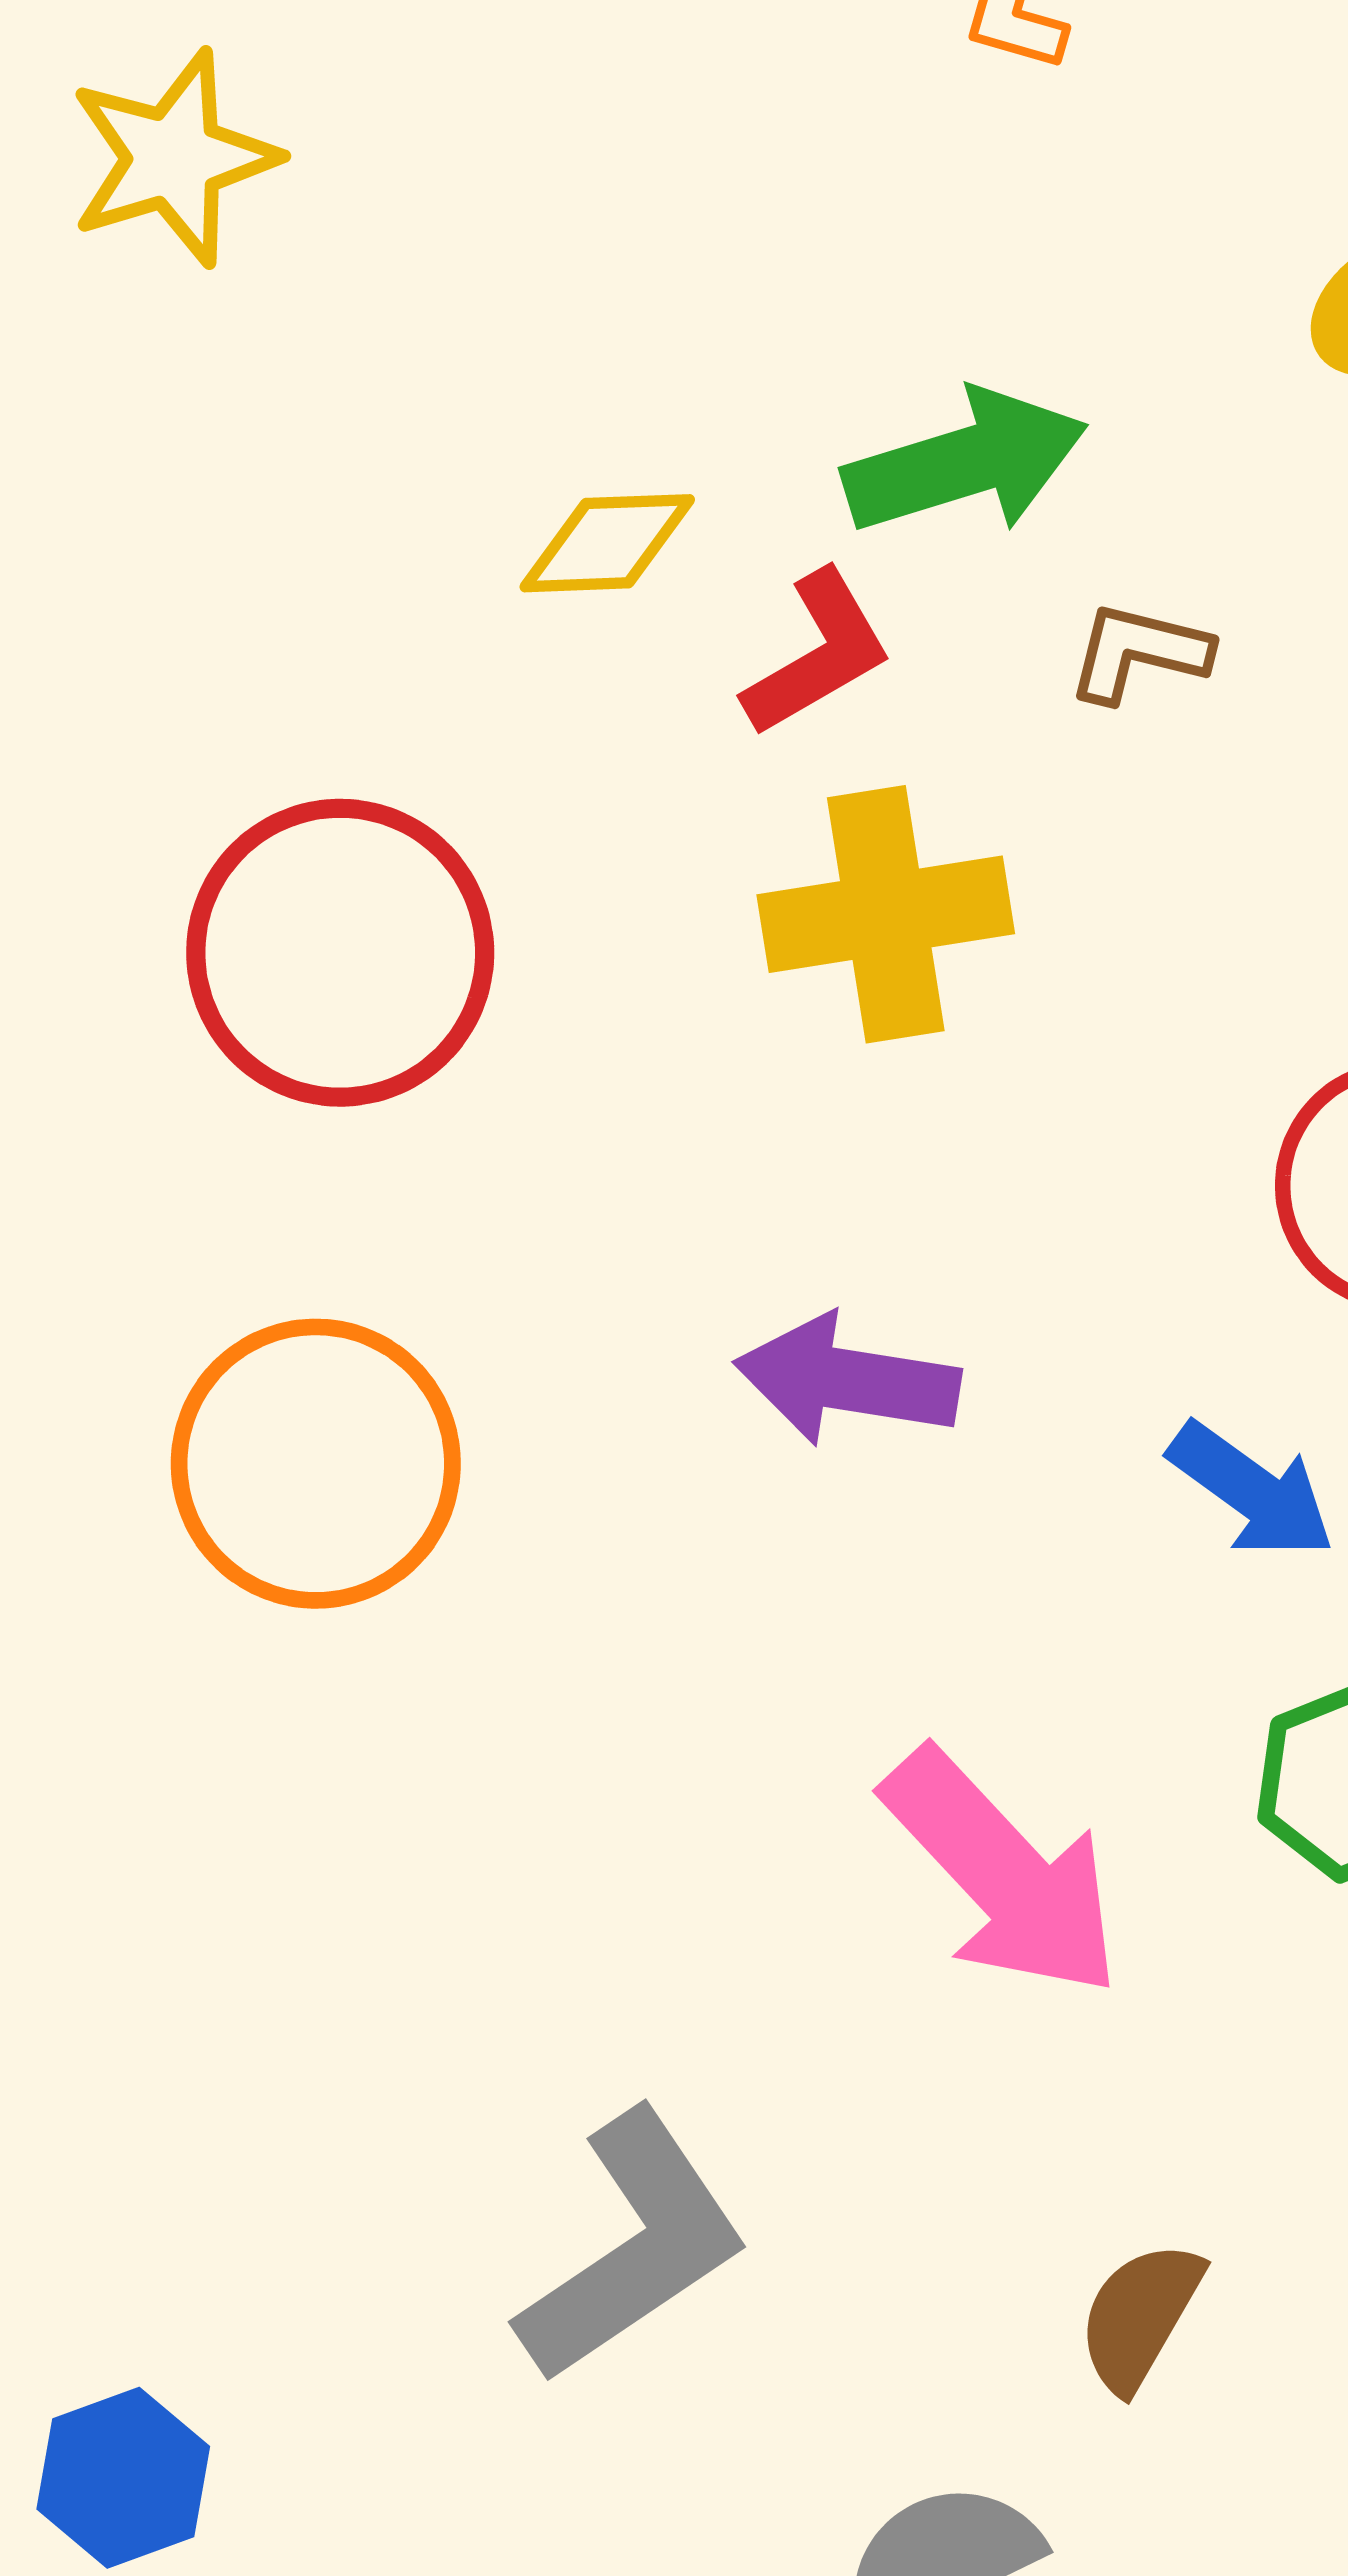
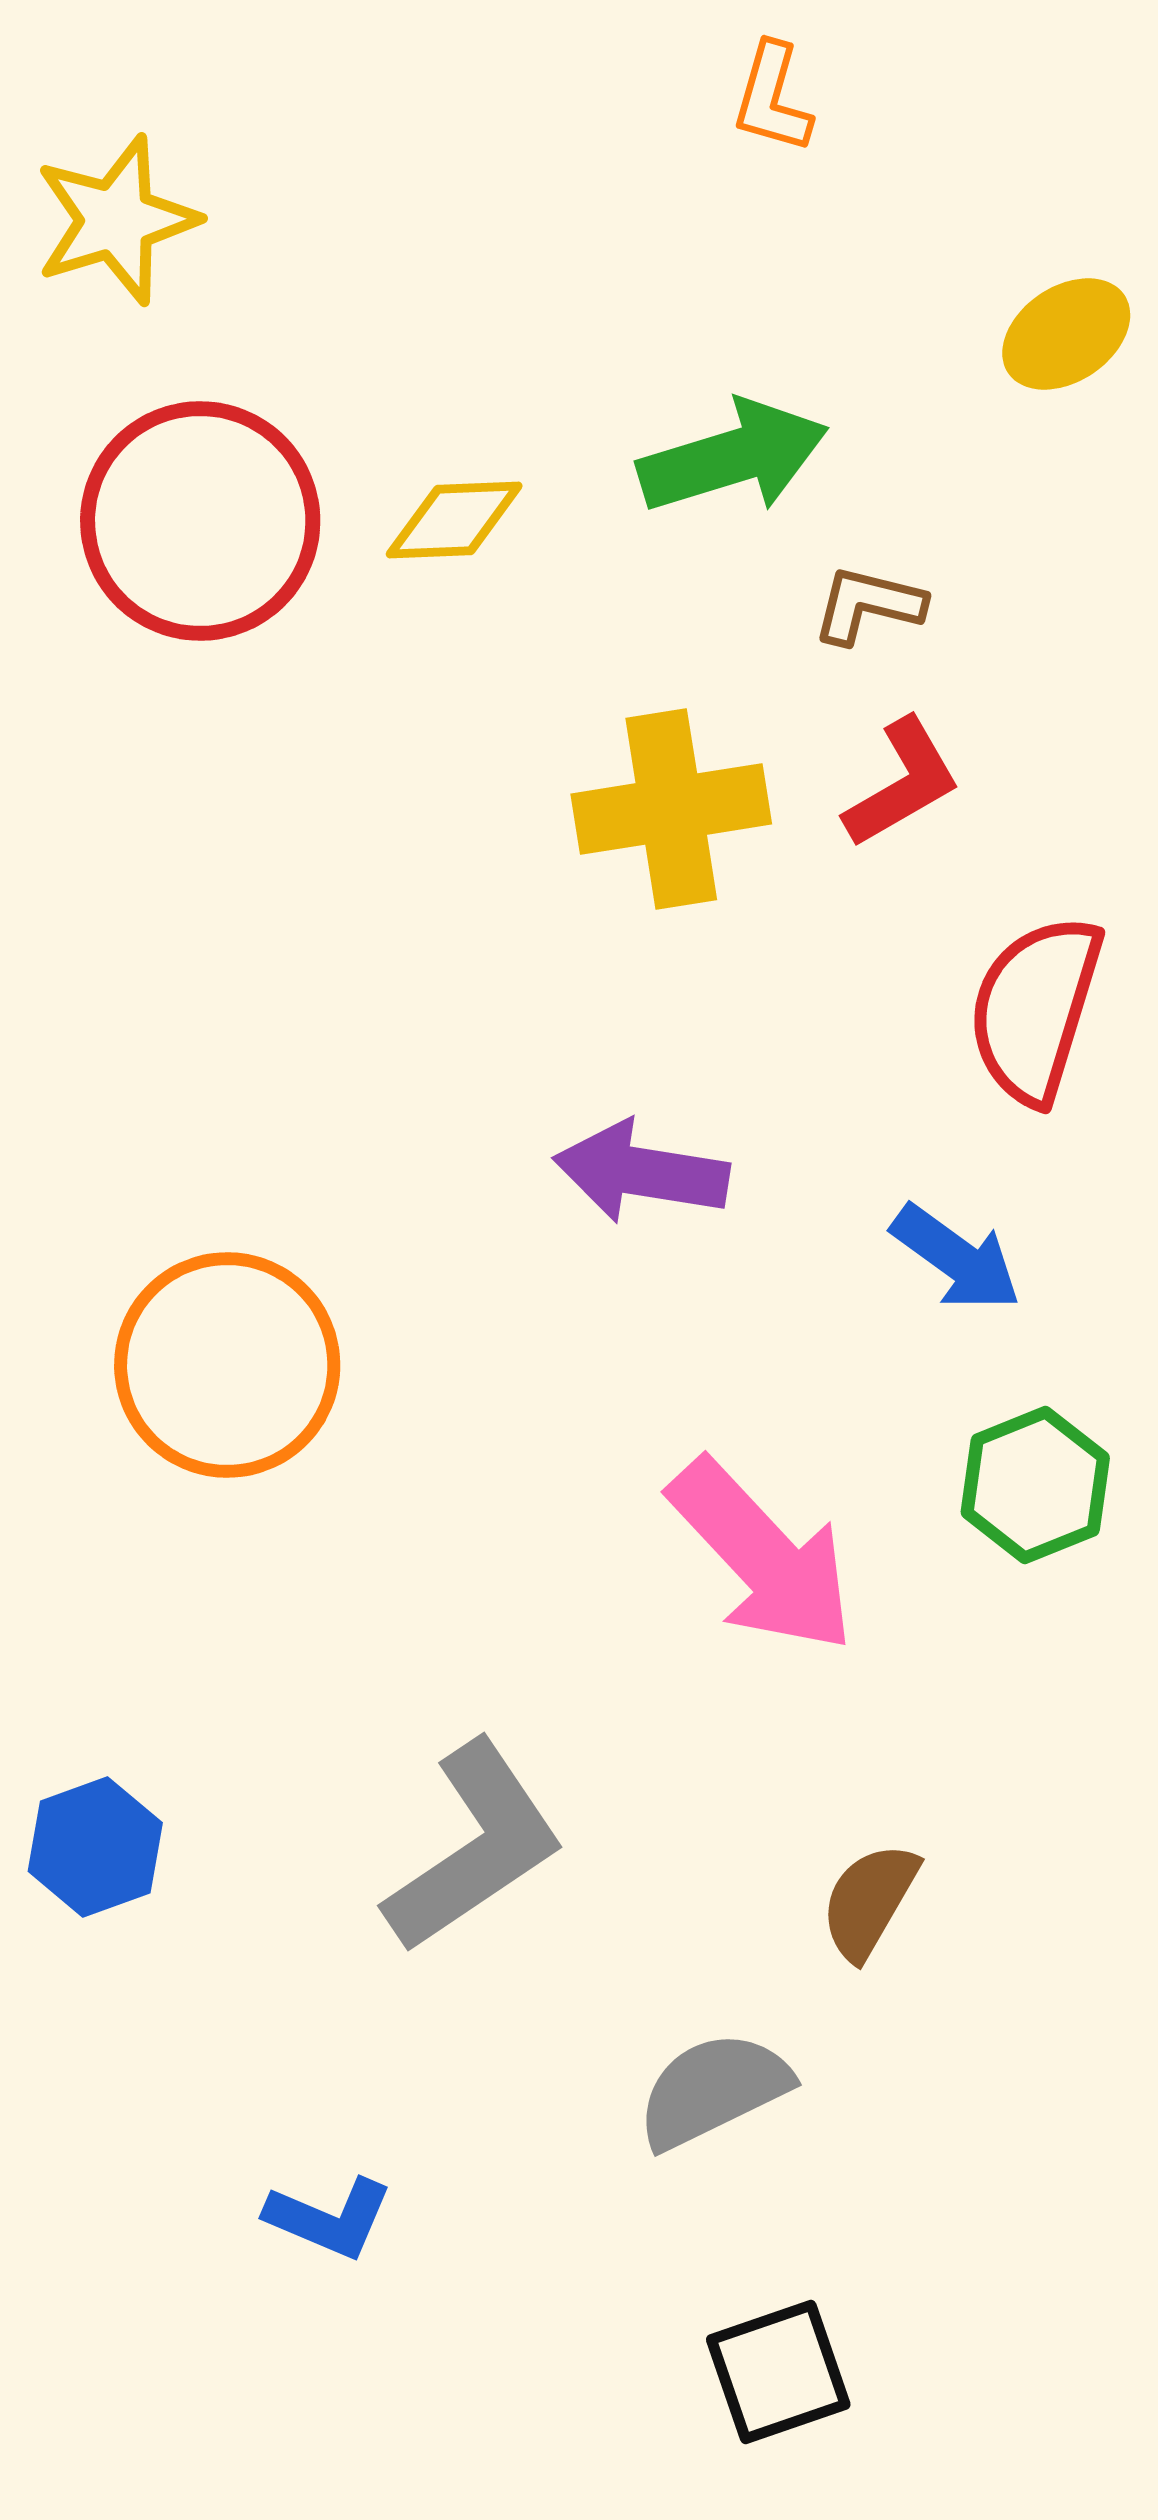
red L-shape: (818, 654) -> (902, 783), moved
red circle: (340, 953) -> (200, 521), moved
orange circle: (316, 1464) -> (227, 1365), moved
blue hexagon: (123, 2478) -> (95, 1847), moved

